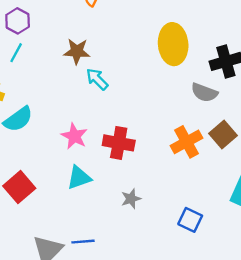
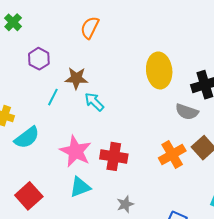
purple hexagon: (18, 21) -> (39, 59), moved
cyan line: (16, 53) -> (53, 97), moved
pink star: (74, 136) -> (76, 151), size x1.4

